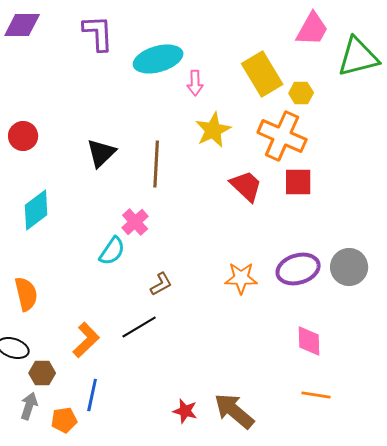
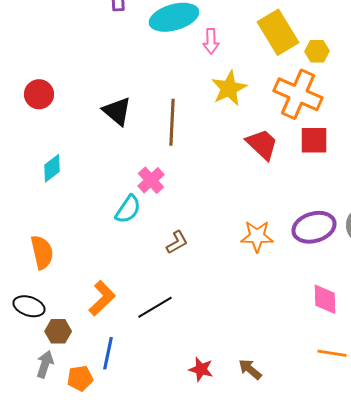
black triangle: (101, 153) -> (117, 111), turned -36
cyan diamond: (36, 210) -> (52, 168), size x0.7
black line: (139, 327) -> (155, 307), moved
brown arrow: (234, 411) -> (250, 369), size x0.6

